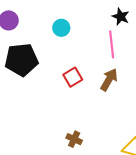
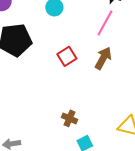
pink line: (112, 44) -> (105, 23), turned 36

